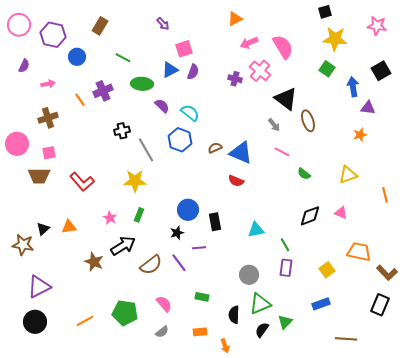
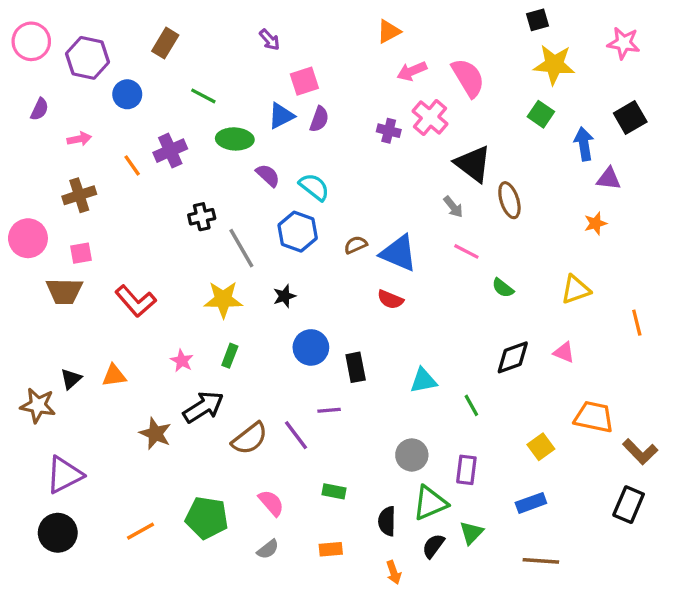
black star: (177, 233) -> (284, 296), moved
purple rectangle: (286, 268) -> (466, 470), moved
brown line: (346, 339) -> (541, 561), moved
orange arrow: (225, 346) -> (394, 572), moved

